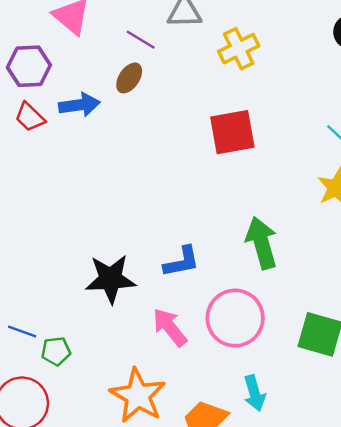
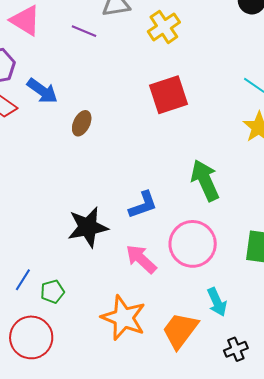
brown ellipse: (129, 78) -> (82, 123), moved
blue arrow: (79, 105) -> (42, 91), turned 52
blue line: (22, 332) -> (23, 280), turned -70

